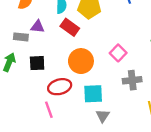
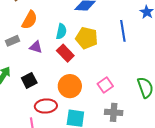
gray rectangle: (21, 37) -> (13, 41), moved, turned -40
black square: (37, 63) -> (29, 80), turned -35

